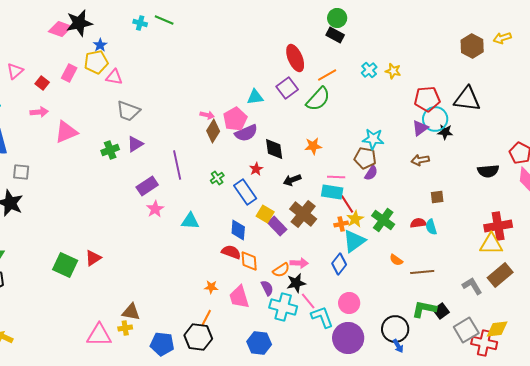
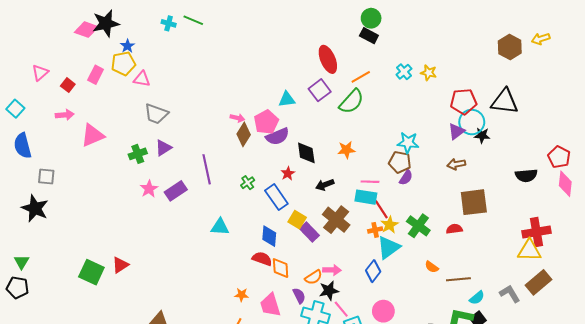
brown square: (437, 197) -> (474, 202), size x2.0
pink star: (155, 209) -> (149, 189), moved
cyan semicircle: (431, 227) -> (477, 298), moved, turned -112

